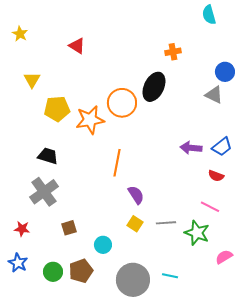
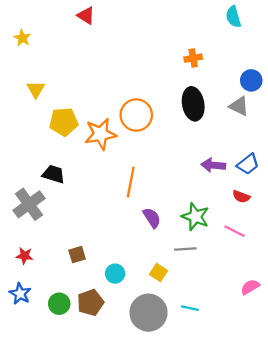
red triangle: (77, 46) -> (86, 16), moved
black ellipse: (154, 87) -> (193, 104), moved, turned -36
gray cross: (44, 192) -> (29, 204), moved
yellow square: (135, 224) -> (159, 272), moved
green star: (197, 233) -> (195, 217), moved

